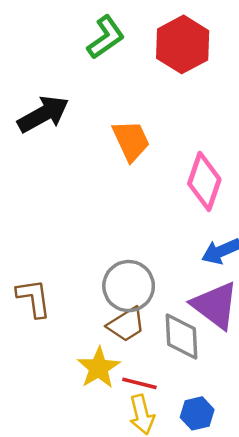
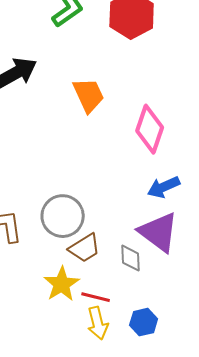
gray circle: (129, 286) -> (63, 216), moved
gray diamond: (181, 337) -> (131, 258), size x0.7

